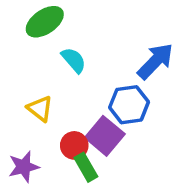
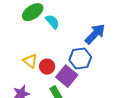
cyan semicircle: (74, 60) -> (52, 22), moved
red circle: (74, 145) -> (47, 67), moved

